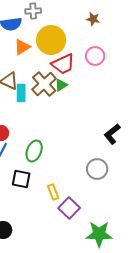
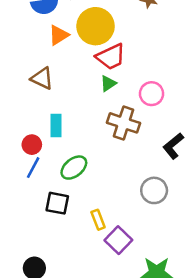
pink circle: (95, 56) -> (152, 94), moved
brown cross: (44, 84) -> (124, 123), moved, turned -30
cyan rectangle: (21, 93) -> (56, 126), moved
green ellipse: (34, 151) -> (74, 168), turned 30

